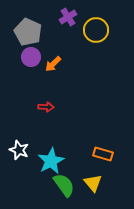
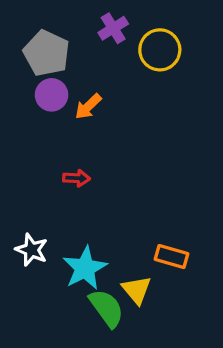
yellow triangle: (93, 183) -> (136, 290), moved

